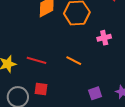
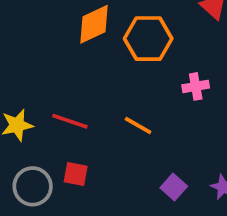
purple square: (95, 93) -> (174, 187), turned -32

